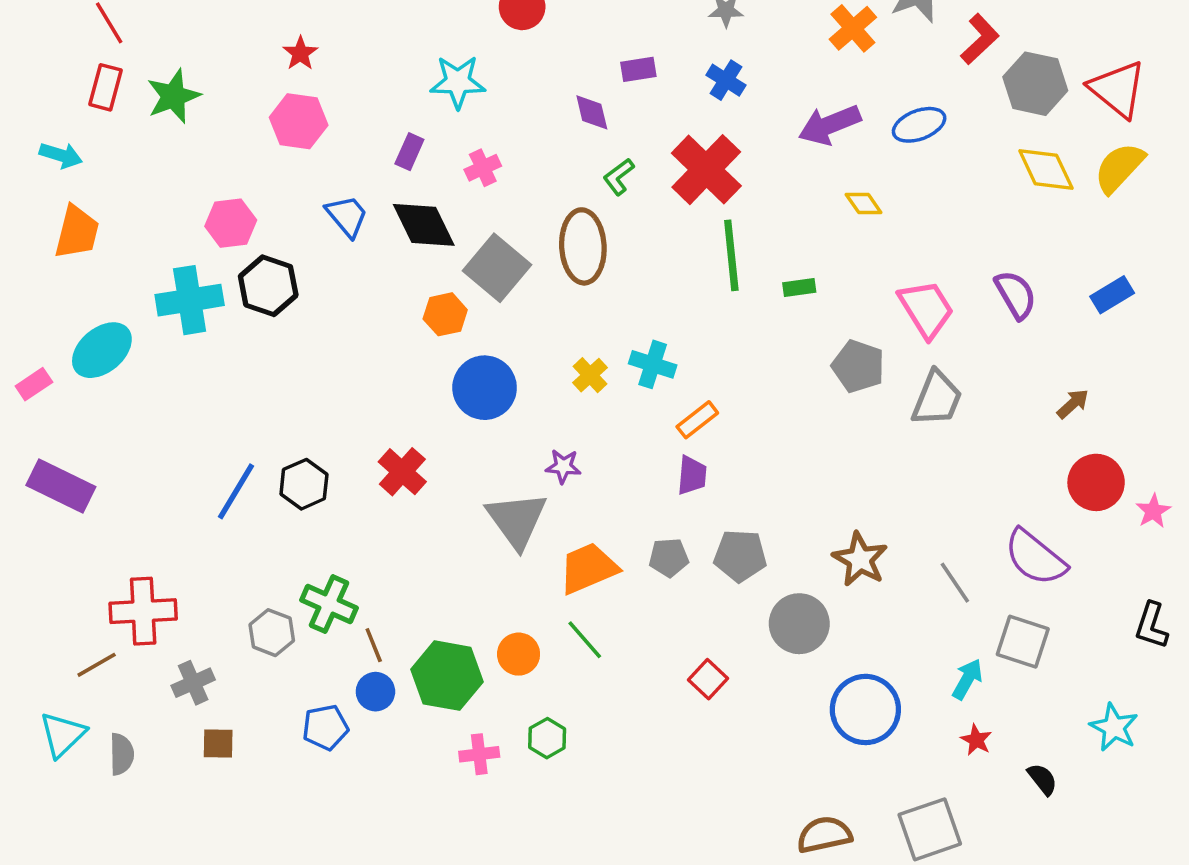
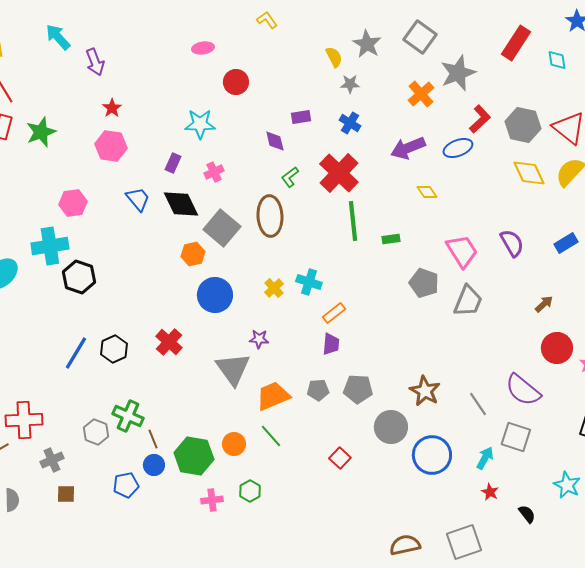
red L-shape: (980, 39) -> (480, 119), moved
black hexagon: (268, 286) -> (79, 277), moved
blue circle: (865, 709) -> (432, 455), moved

